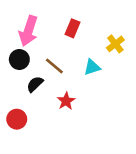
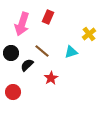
red rectangle: (73, 28) -> (48, 17), moved
black circle: (19, 59) -> (11, 53), moved

